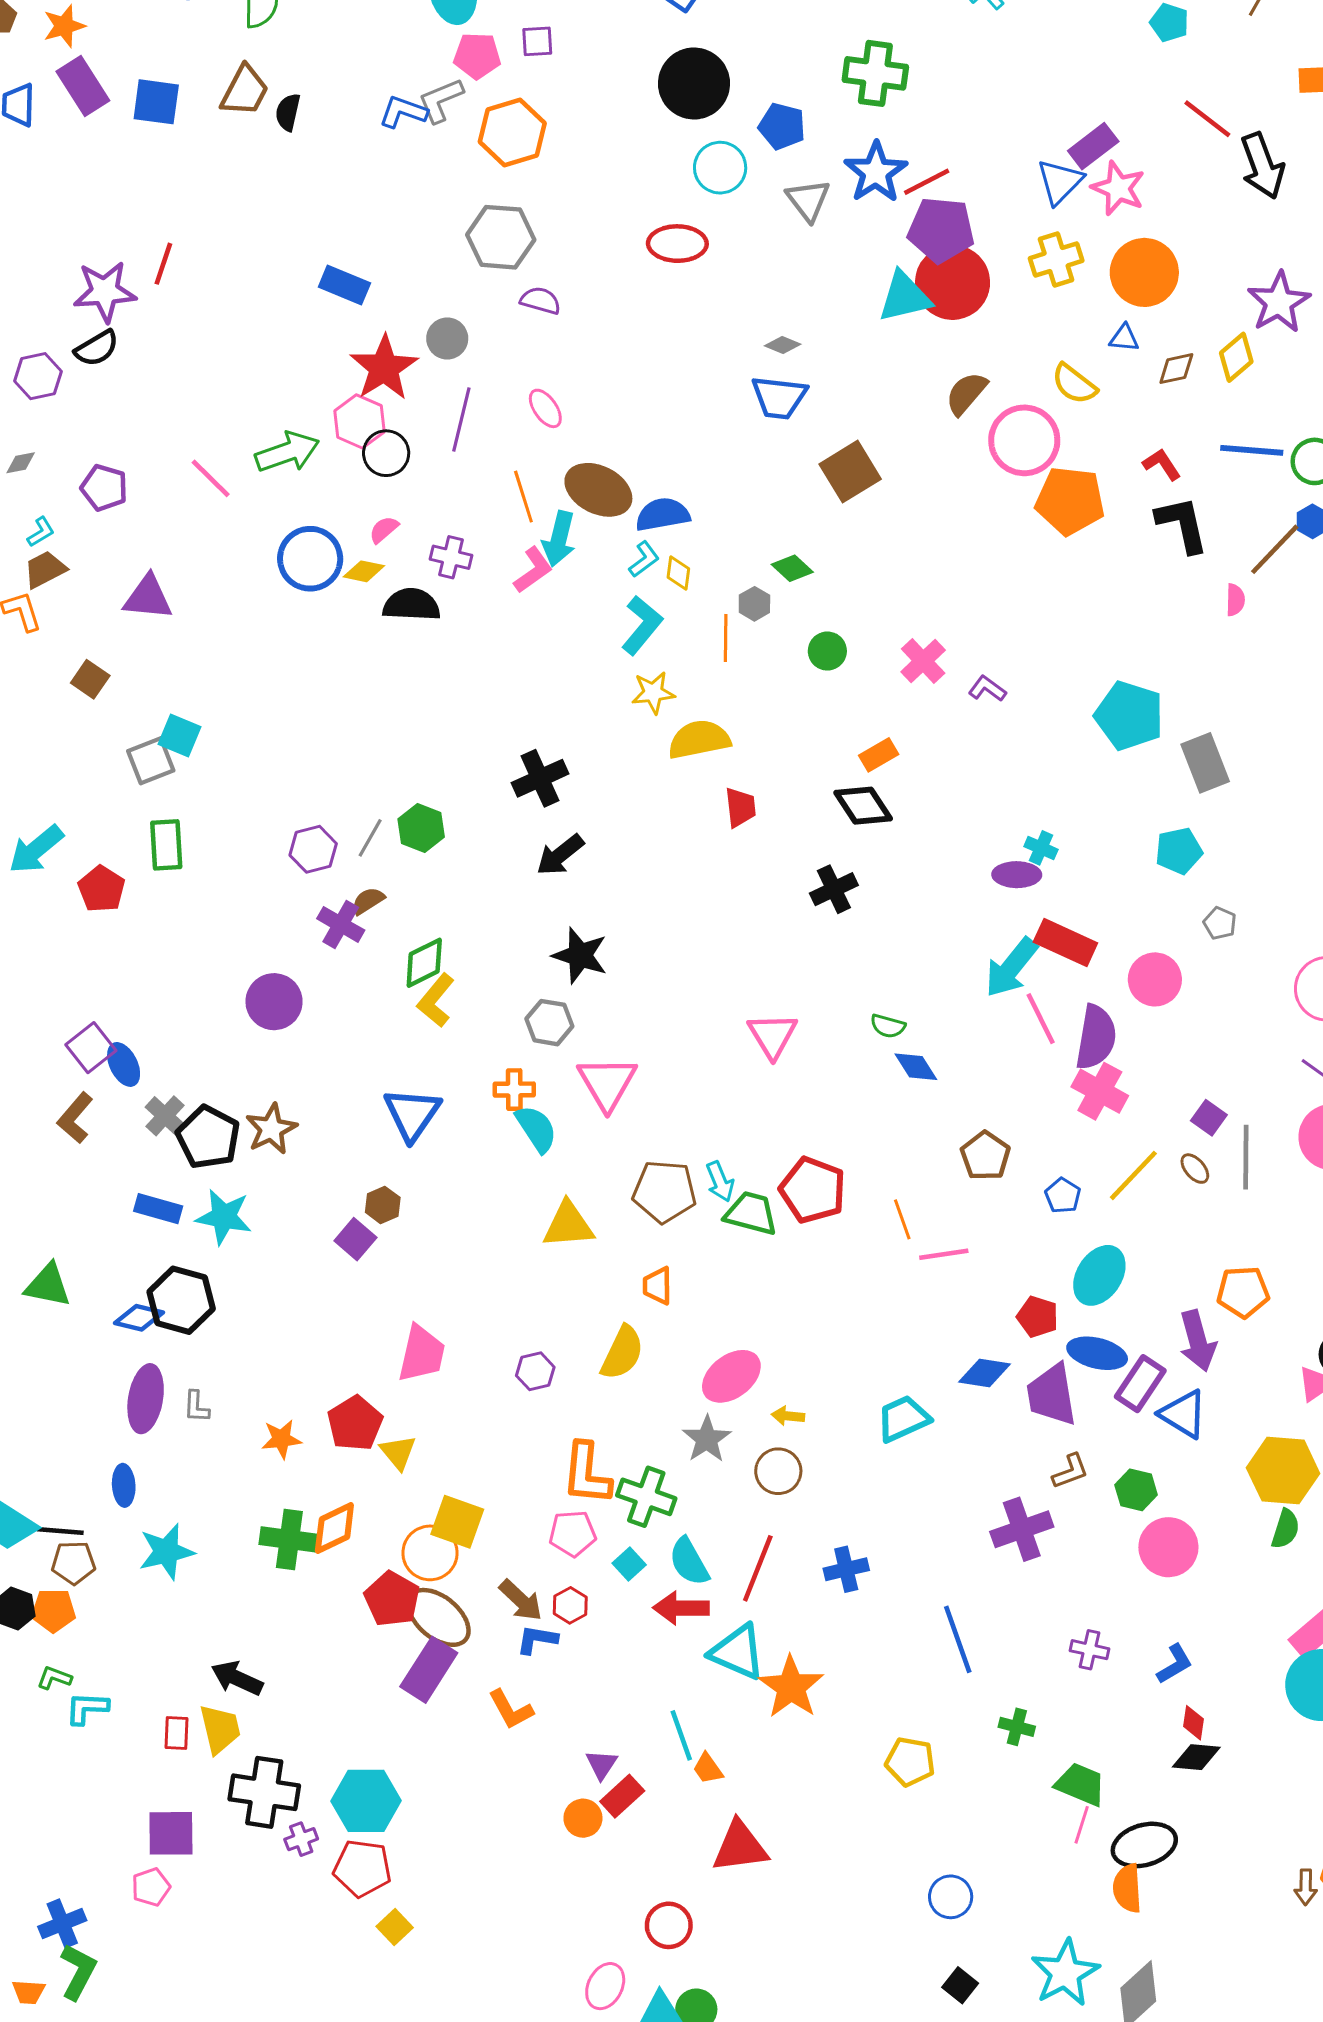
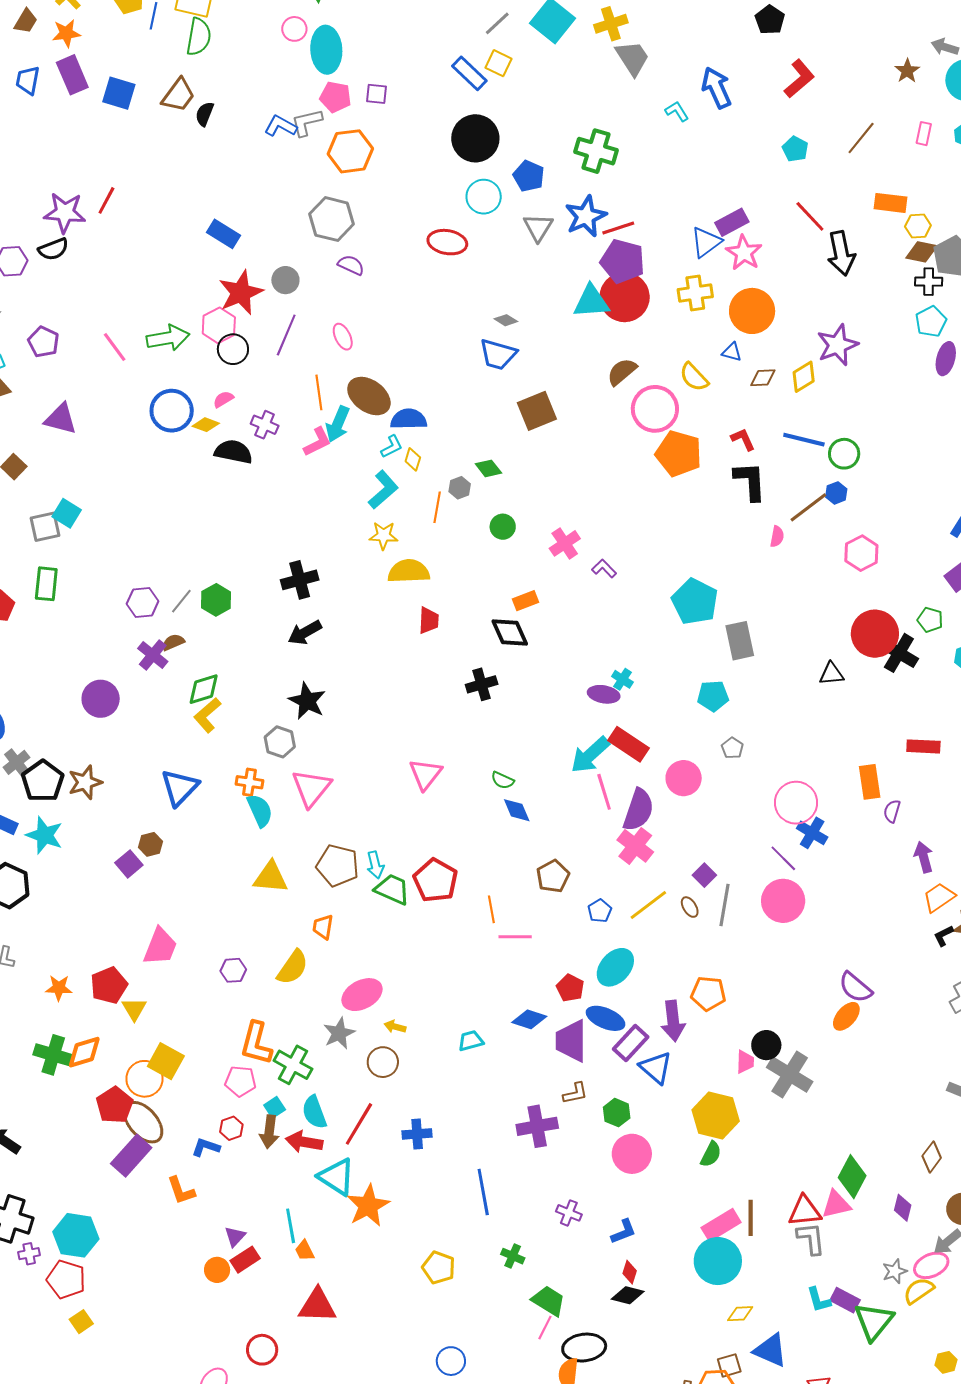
cyan trapezoid: (903, 1419) -> (471, 1041), size x0.7
brown arrow: (521, 1600) -> (269, 1132), moved, turned 44

